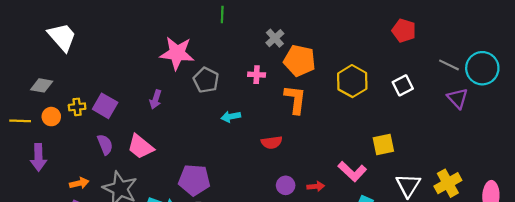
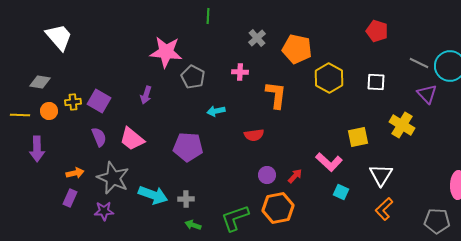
orange pentagon: (300, 61) -> (297, 49), moved
white square: (403, 85) -> (376, 82), turned 30
purple pentagon: (194, 180) -> (188, 147), moved
yellow cross: (448, 183) -> (402, 125), moved, turned -30
red arrow: (316, 186) -> (295, 176), turned -42

